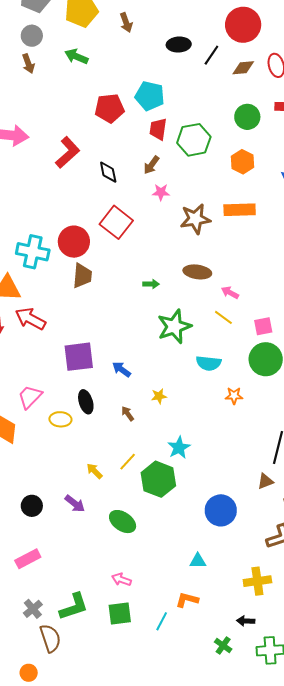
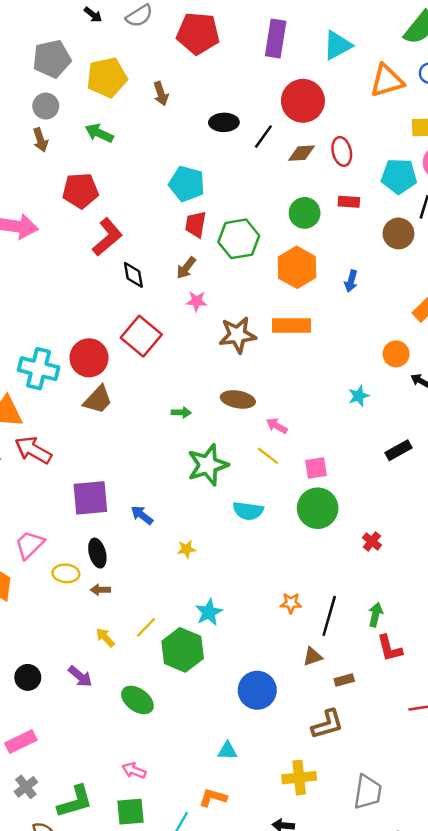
red pentagon: (109, 108) -> (80, 191), moved
red L-shape: (68, 152) -> (107, 237), moved
orange hexagon: (242, 162) -> (297, 267), size x1.4
brown trapezoid: (82, 276) -> (98, 400), turned 36
orange star: (234, 396) -> (291, 603), moved
brown arrow: (128, 414) -> (100, 590), moved, turned -56
gray cross: (33, 609) -> (26, 787), moved

